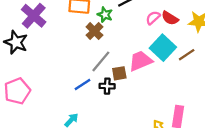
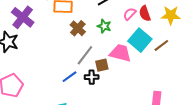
green star: (105, 15) -> (104, 26), moved
red semicircle: (170, 18) -> (145, 13), turned 42
pink trapezoid: (141, 61) -> (120, 53), turned 40

